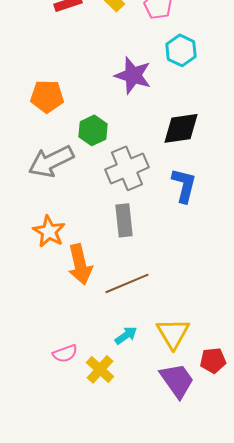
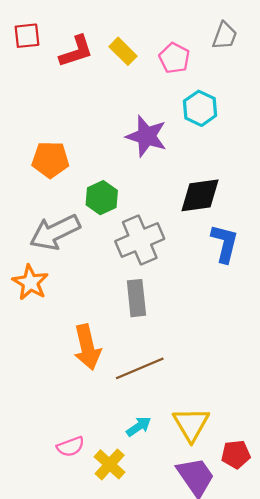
blue L-shape: (184, 185) -> (225, 243), moved
orange star: (49, 231) -> (30, 282), moved

